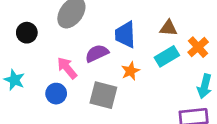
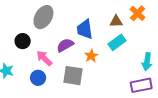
black circle: (27, 33) -> (23, 41), moved
orange cross: (198, 47) -> (137, 13), moved

